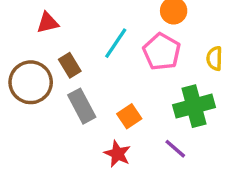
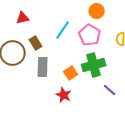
gray rectangle: (82, 106) -> (43, 67), turned 30
green cross: (194, 106) -> (94, 65), moved
purple line: (175, 149) -> (110, 90), moved

